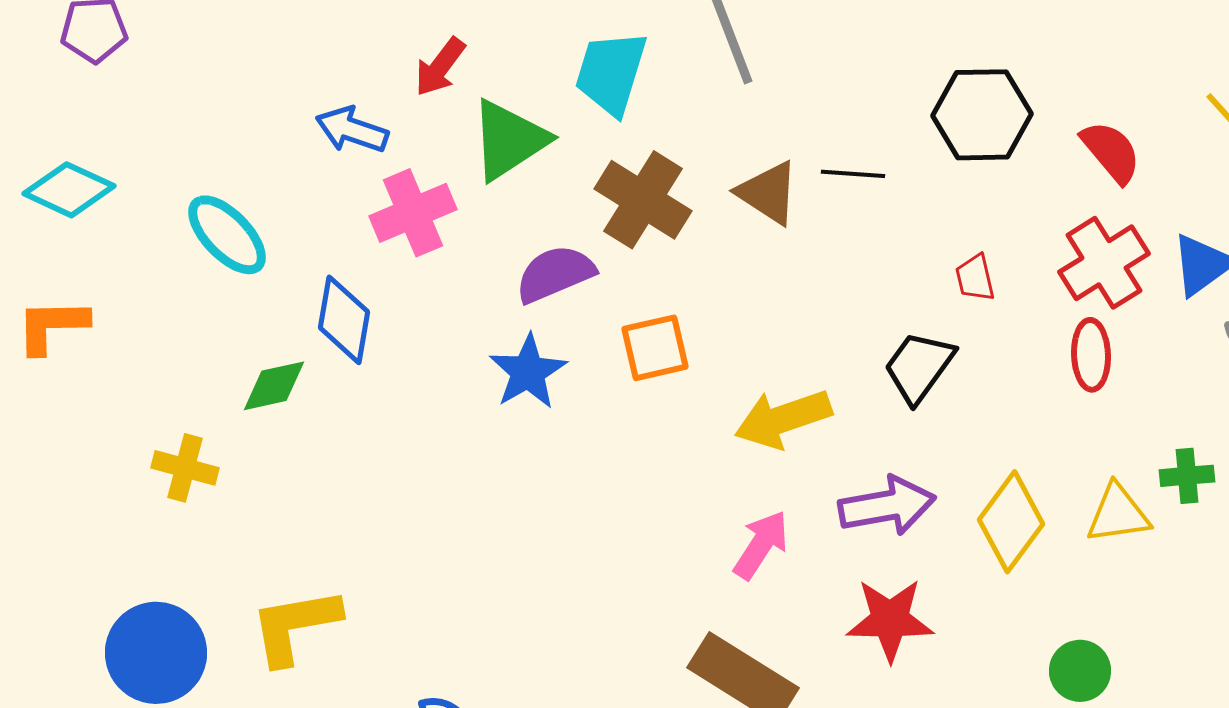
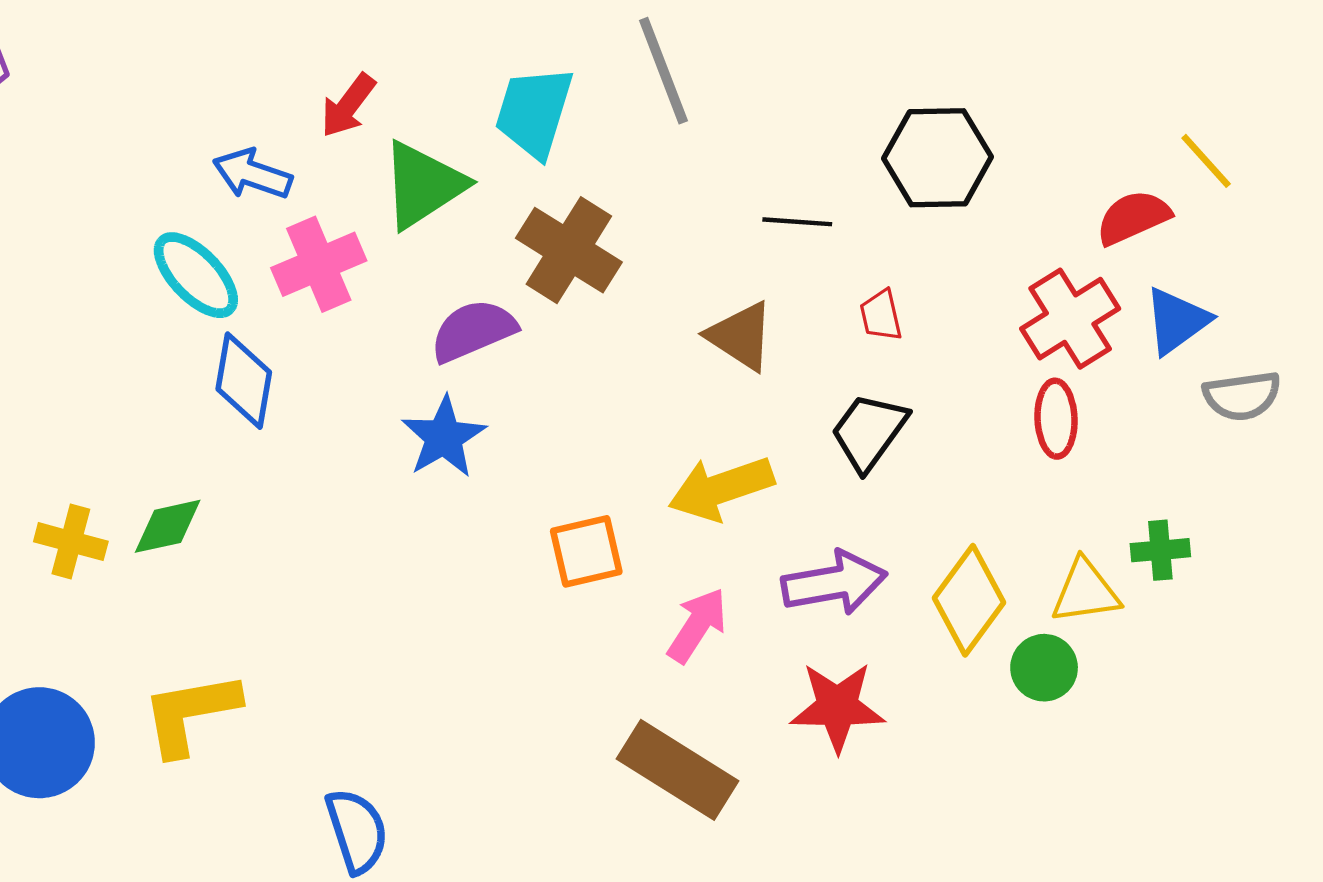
red semicircle: (1111, 152) -> (1133, 217), moved, turned -74
brown triangle: (768, 193) -> (741, 336), moved
cyan ellipse: (227, 235) -> (196, 275), moved
red trapezoid: (975, 278) -> (881, 315), moved
orange square: (655, 348) -> (586, 551), moved
green diamond: (274, 386) -> (168, 526), moved
green circle: (1080, 671) -> (1044, 668), moved

